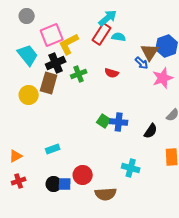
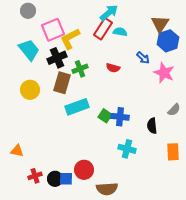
brown triangle: (150, 52) -> (160, 24), moved
pink star: (163, 78) -> (164, 73), turned -30
brown rectangle: (49, 83) -> (62, 83), moved
black semicircle: (151, 131) -> (152, 126), turned 140
cyan rectangle: (53, 149) -> (77, 107), moved, size x1.6
orange triangle: (16, 156) -> (17, 151), turned 40
cyan cross: (131, 168) -> (127, 149), moved
red cross: (19, 181) -> (35, 176), moved

